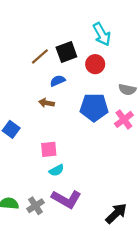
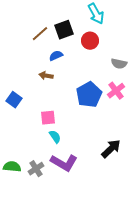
blue pentagon: (94, 107) -> (89, 95), moved, turned -30
cyan semicircle: (56, 170) -> (55, 137), turned -96
black arrow: (116, 213) -> (111, 149), moved

